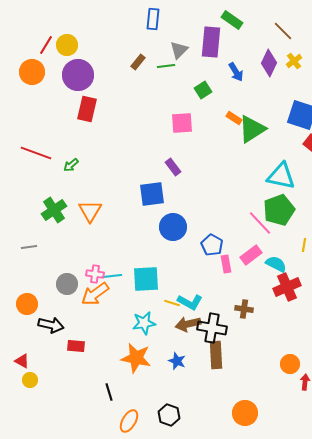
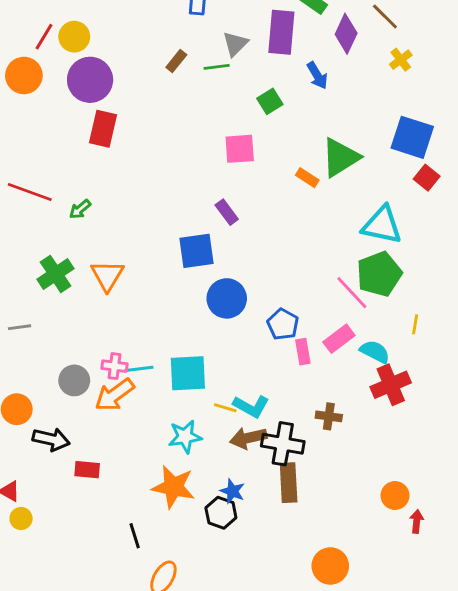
purple diamond: (269, 63) -> (346, 34), moved
orange rectangle: (234, 118) -> (307, 178), moved
black hexagon: (169, 415) -> (221, 513), moved

